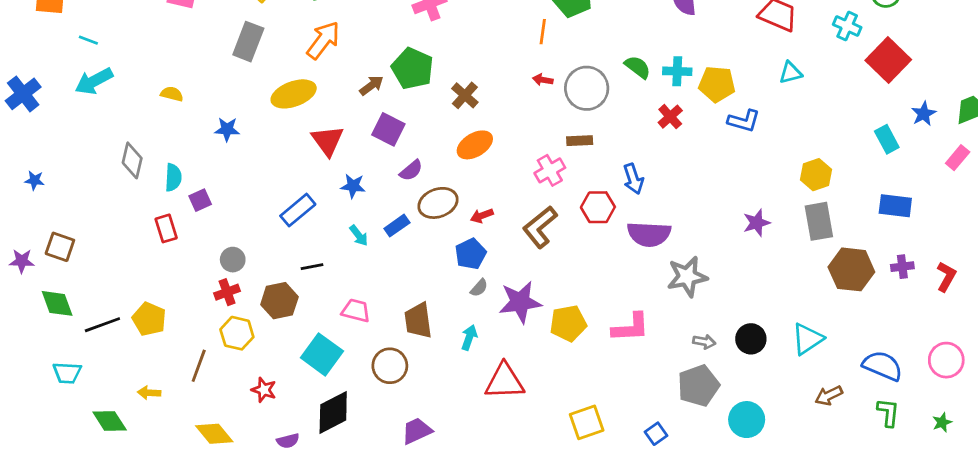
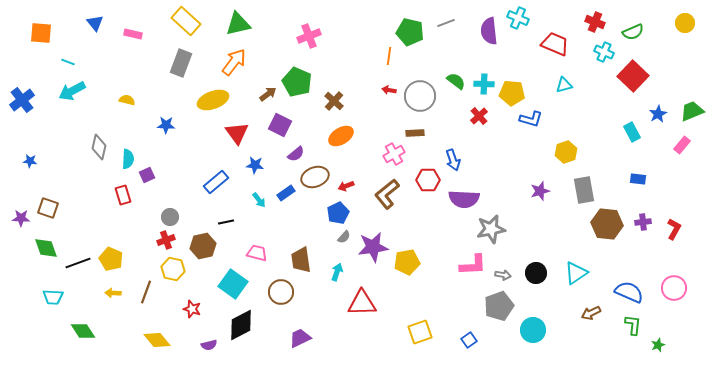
yellow hexagon: (816, 175) -> (566, 152), moved
blue rectangle: (895, 206) -> (638, 179), size x0.7
pink L-shape: (631, 328) -> (473, 265), moved
yellow arrow: (149, 393) -> (113, 293), moved
green star: (942, 422) -> (658, 345), moved

